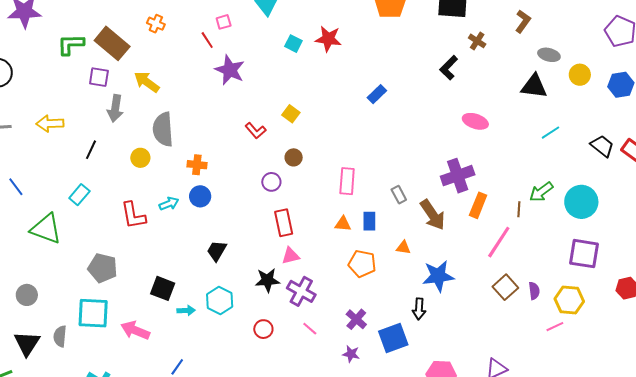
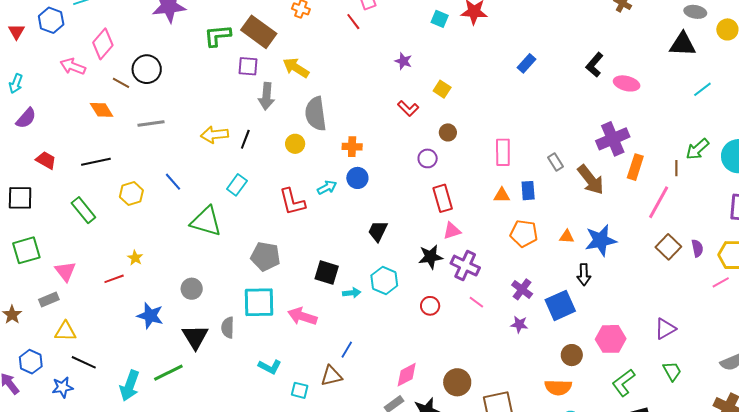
black L-shape: (449, 68) -> (594, 65), moved
purple star: (230, 70) -> (403, 61), moved, size x0.6
yellow arrow: (50, 123) -> (214, 135), moved
orange triangle: (403, 247) -> (567, 237), moved

